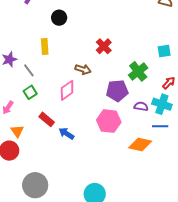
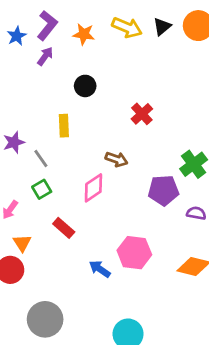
red cross: (104, 46) -> (142, 114), moved
pink hexagon: (109, 121) -> (134, 253), moved
blue arrow: (66, 133) -> (100, 269), moved

